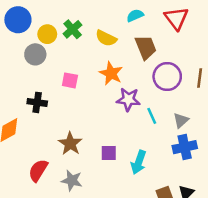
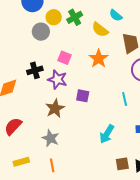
cyan semicircle: (135, 15) -> (116, 15), moved, turned -128
purple star: (128, 99) -> (57, 79), moved
black cross: (37, 102) -> (35, 70), turned -35
purple square: (109, 153) -> (83, 96), moved
red semicircle: (38, 170) -> (13, 126), moved

